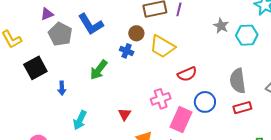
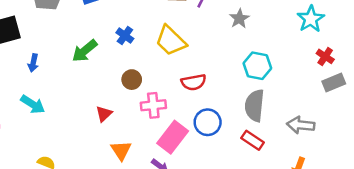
gray star: (221, 26) -> (239, 19), moved
brown circle: (136, 33) -> (132, 80), moved
cyan hexagon: (247, 35) -> (257, 66), moved
red rectangle: (242, 108) -> (253, 140), turned 36
cyan arrow: (80, 120) -> (33, 104), moved, turned -96

